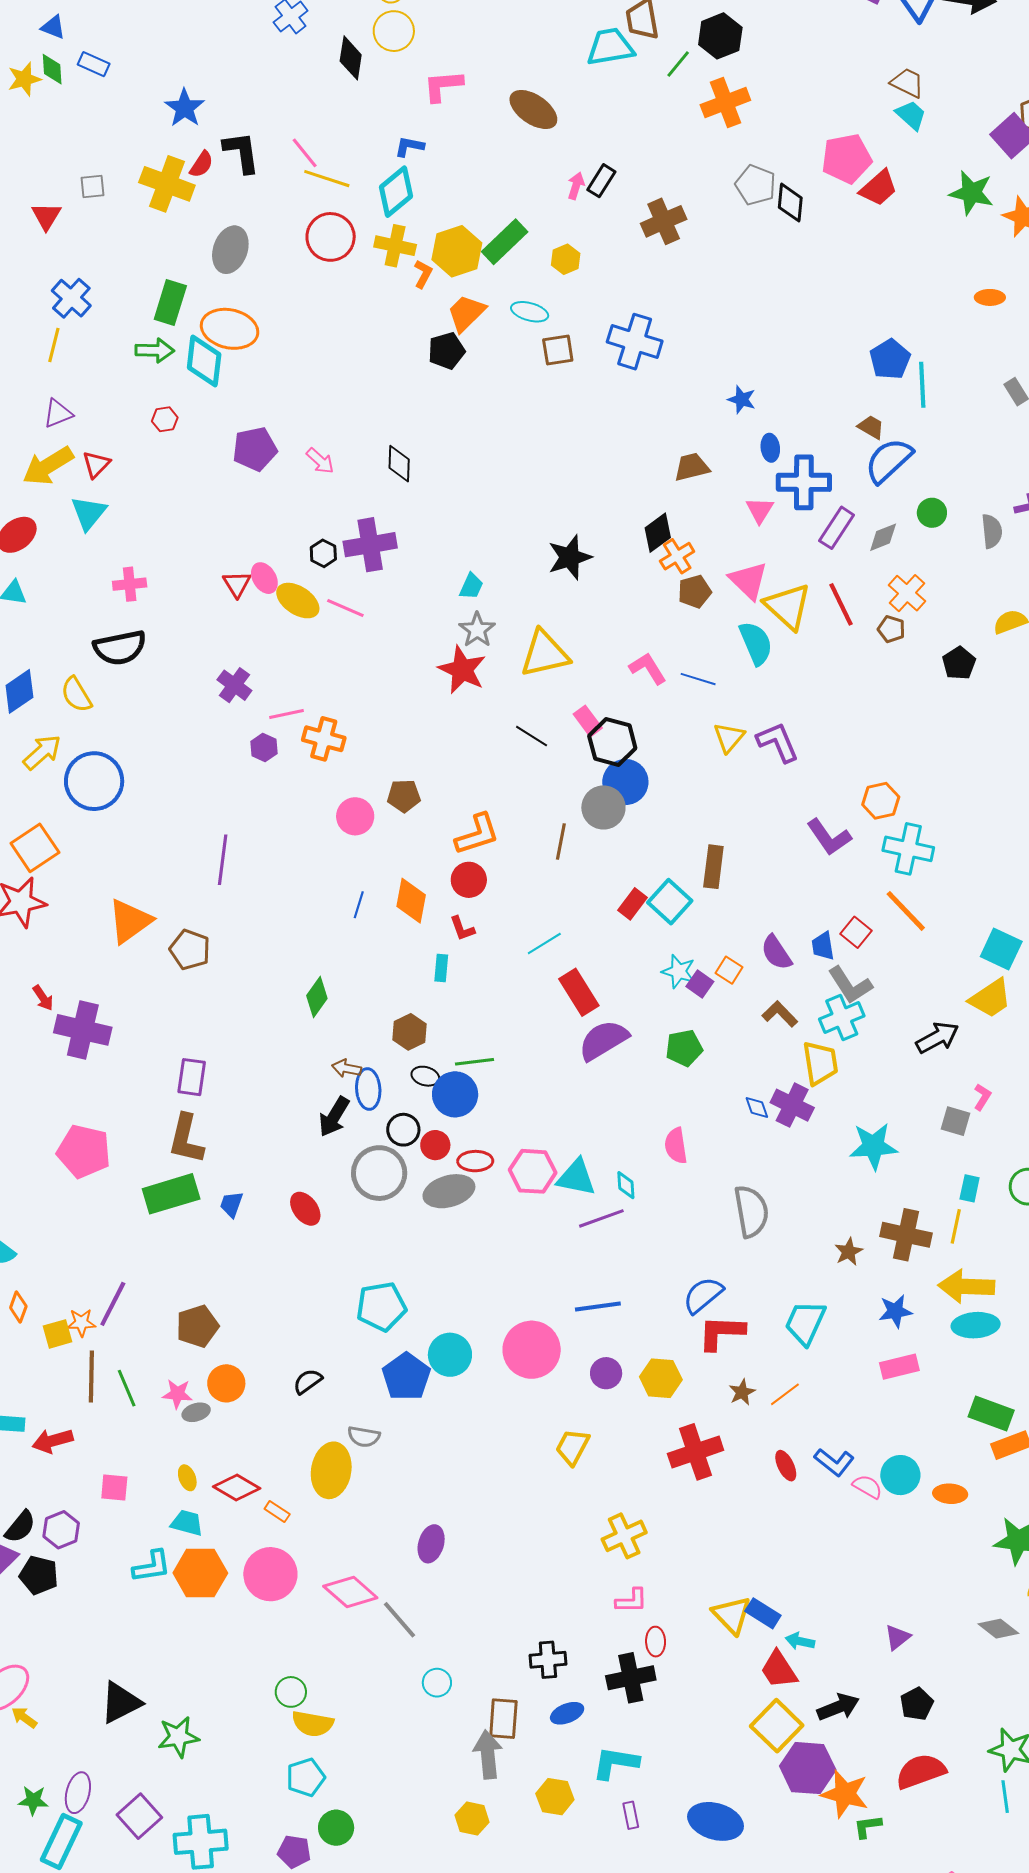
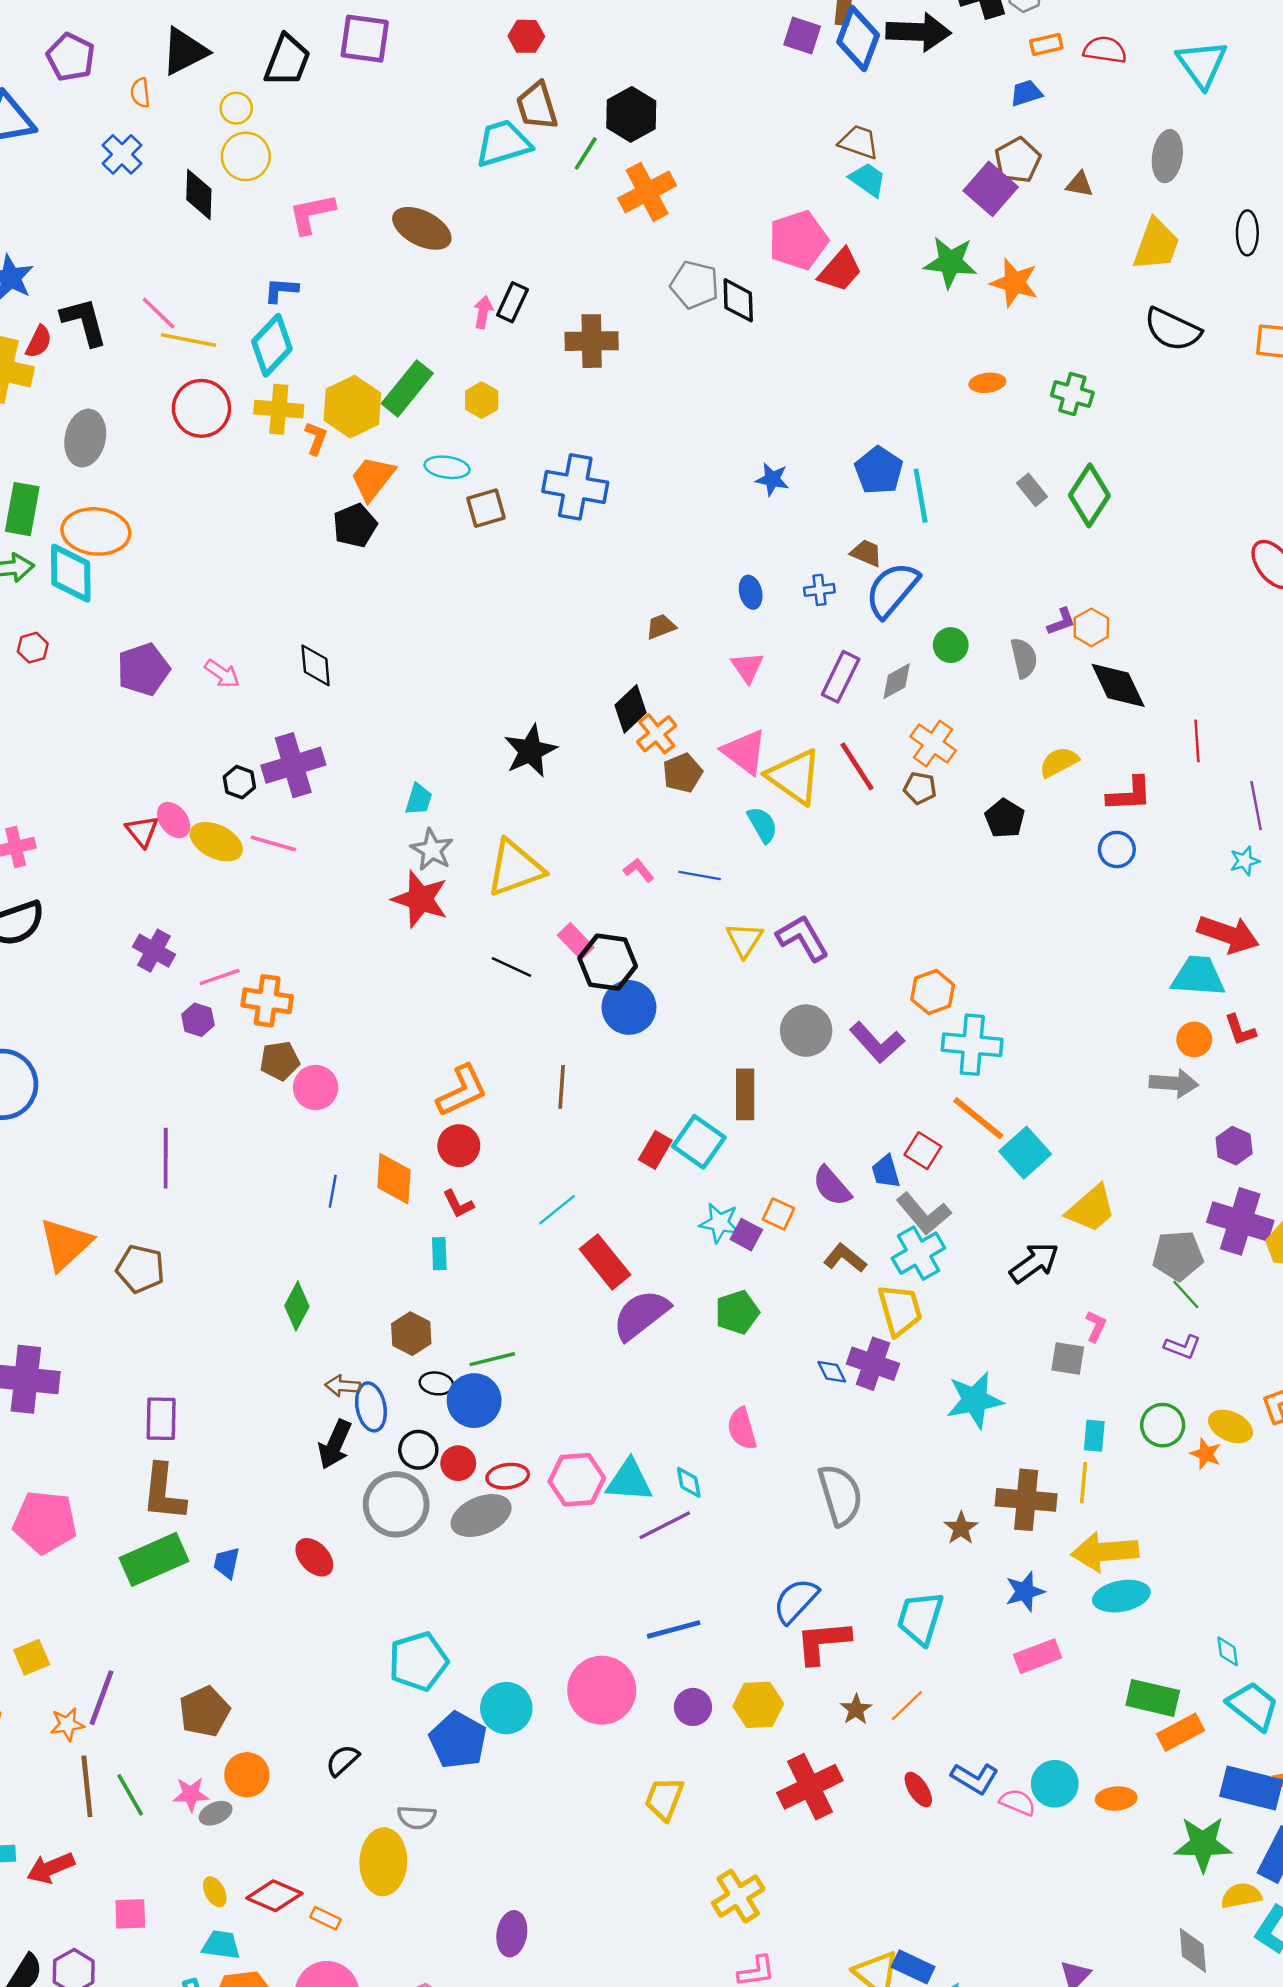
brown cross: (664, 221) -> (592, 341), turned 30
blue star: (742, 400) -> (772, 479), moved
brown trapezoid: (692, 467) -> (661, 626), size x0.7
blue cross: (804, 482) -> (819, 590), moved, size x0.5
cyan semicircle: (756, 643) -> (762, 825), size x0.7
pink L-shape: (648, 668) -> (639, 870), size x0.7
brown pentagon: (404, 796) -> (280, 1061), moved
gray circle: (603, 807) -> (806, 1031), moved
cyan square: (1001, 949) -> (1025, 1153), moved, turned 30
yellow square: (57, 1334) -> (32, 1657), moved
gray diamond: (998, 1629) -> (1193, 1950), turned 54

